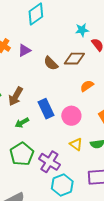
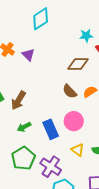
purple triangle: (24, 50) -> (28, 55), turned -48
brown semicircle: (51, 63) -> (70, 91), moved
blue rectangle: (46, 109) -> (51, 129), moved

